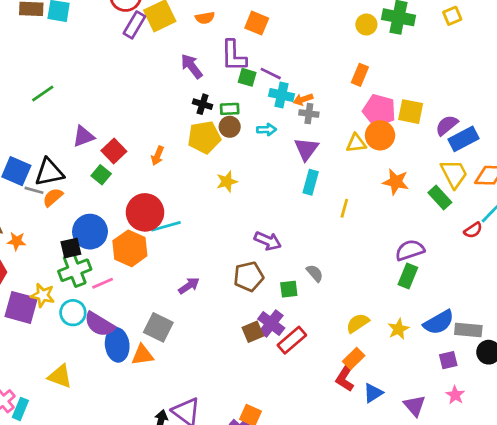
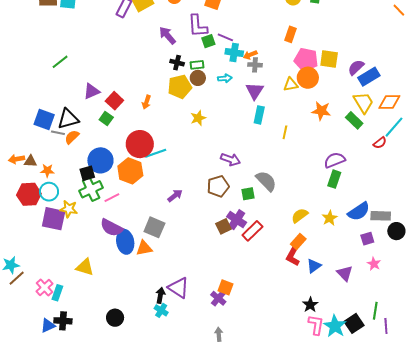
green square: (247, 77) -> (208, 41), turned -32
gray semicircle: (315, 273) -> (266, 181), size x1.6
cyan circle: (73, 313) -> (49, 192), moved

